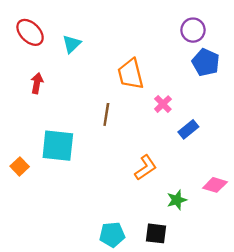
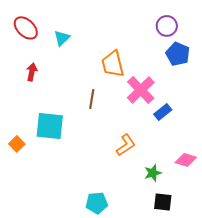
pink cross: (163, 104) -> (141, 90), size x1.8
black square: (156, 233) -> (163, 202), moved

